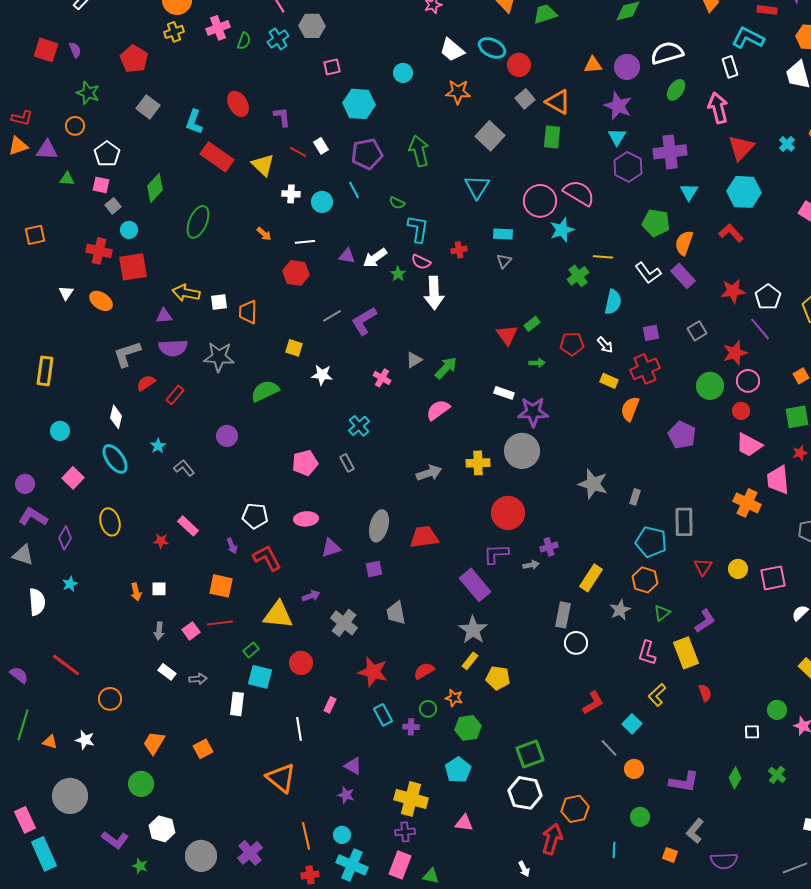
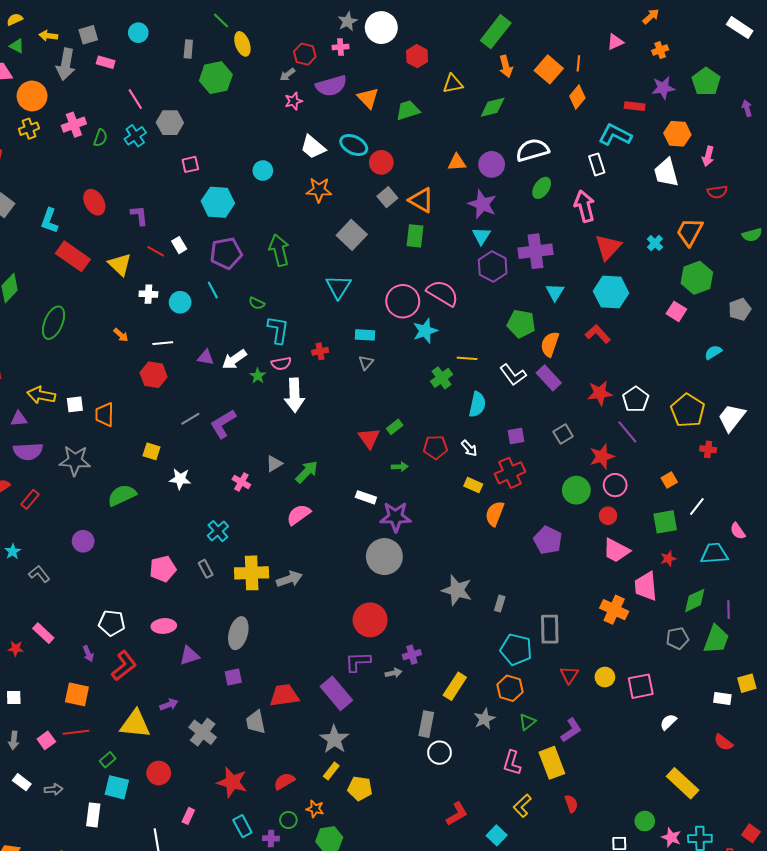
pink semicircle: (421, 262) -> (281, 364), turned -36
yellow cross: (478, 463) -> (252, 573), moved, size x1.4
red trapezoid: (424, 537) -> (284, 695), moved
red L-shape: (267, 558) -> (124, 666), turned 80

